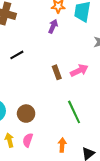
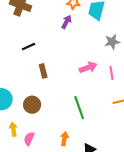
brown rectangle: (57, 72) -> (43, 71), moved
pink semicircle: (28, 140) -> (29, 139), moved

